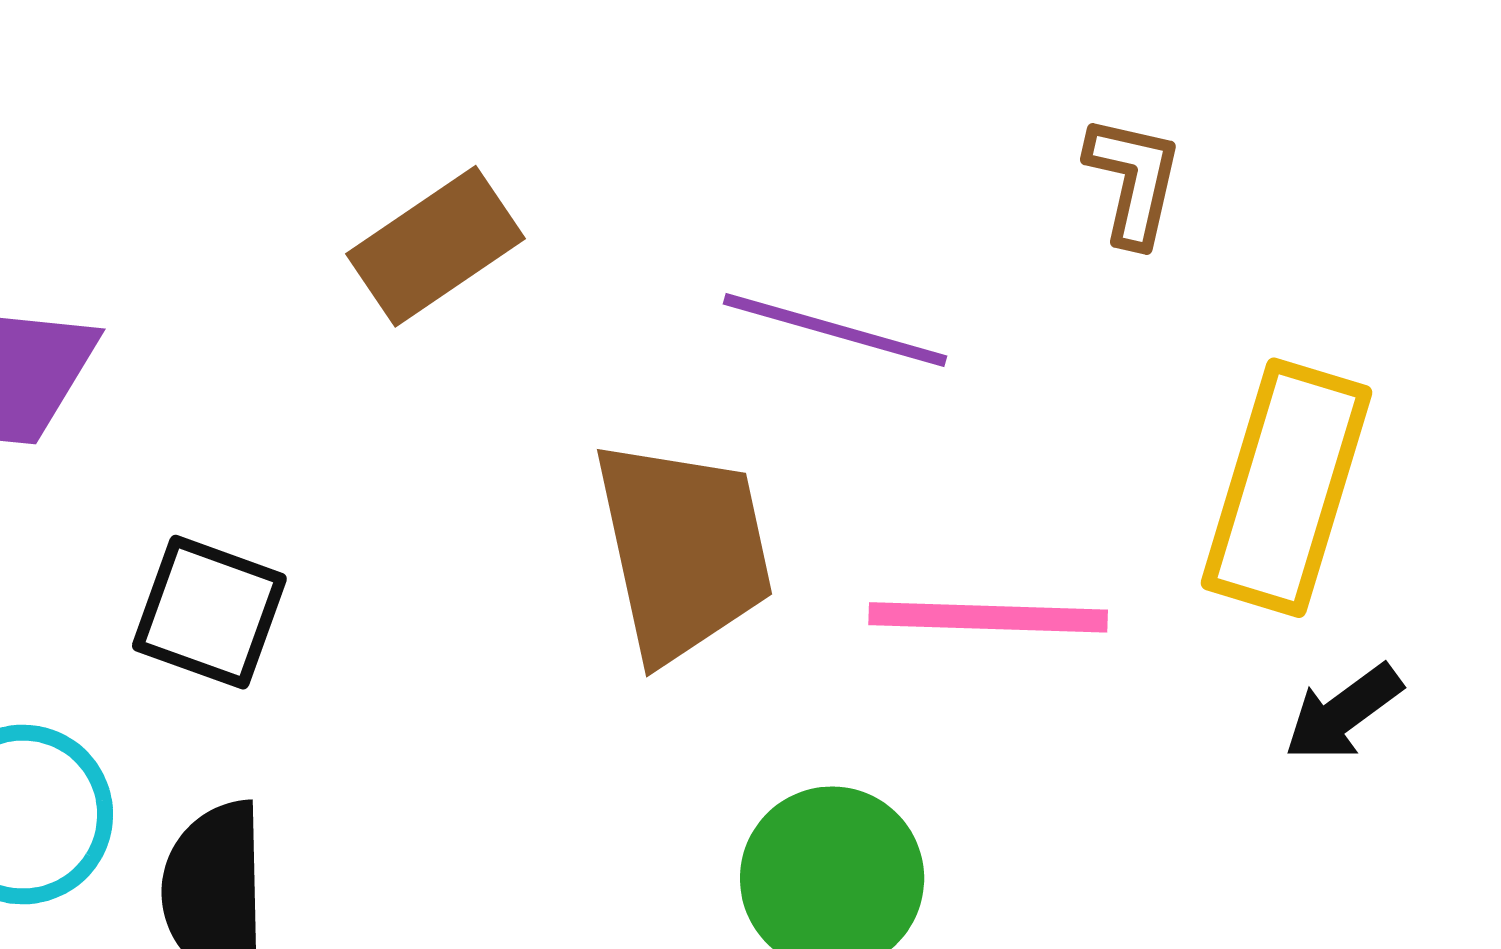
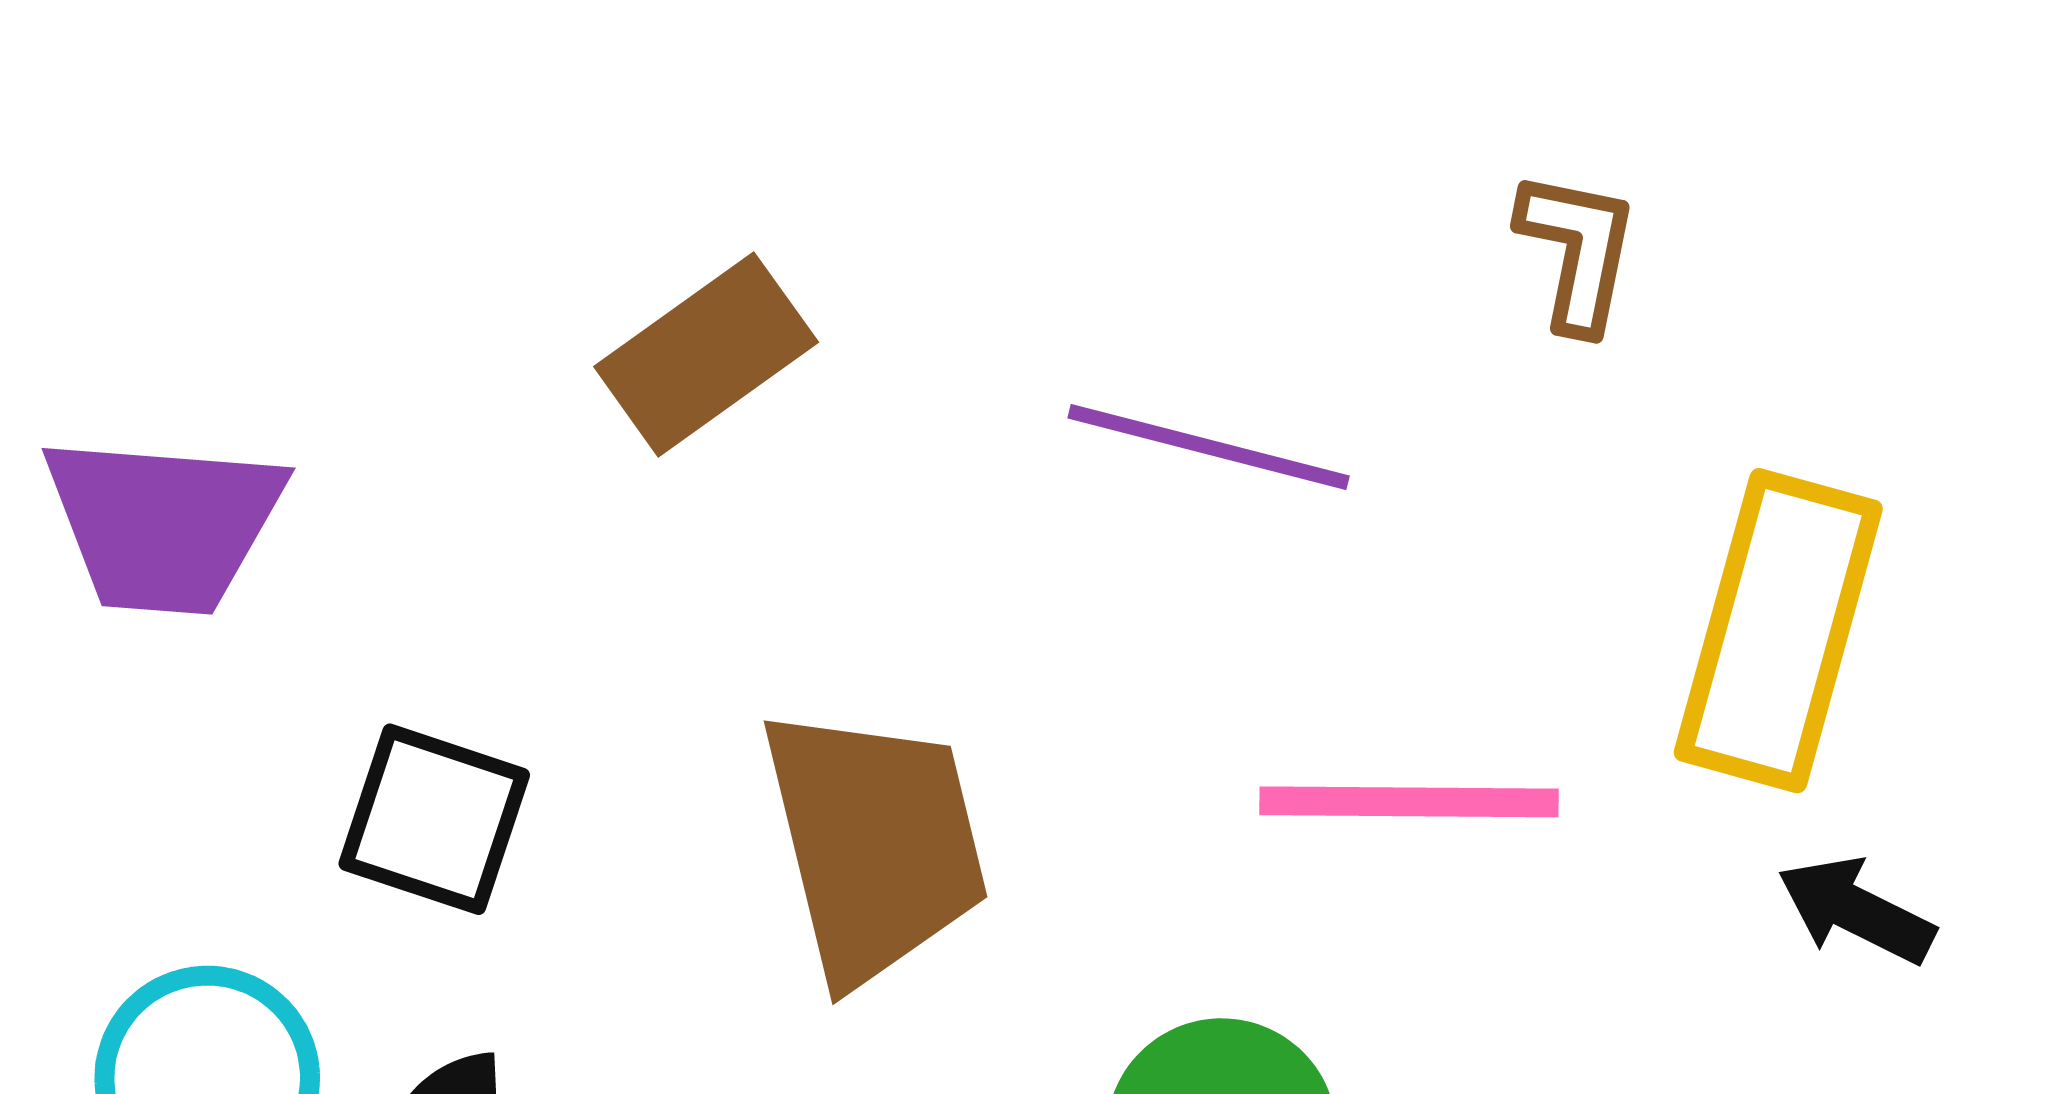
brown trapezoid: (683, 550) -> (875, 844), moved
black arrow: (1343, 713) -> (1856, 910), turned 64

